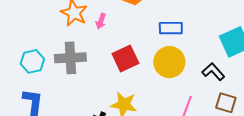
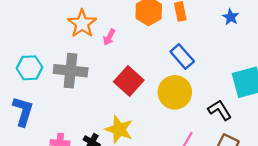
blue rectangle: (171, 28) -> (182, 57), turned 40
red square: (125, 59) -> (129, 81), turned -32

